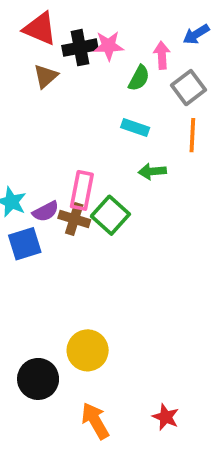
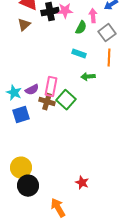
brown triangle: (46, 76) -> (24, 25), moved
purple semicircle: (46, 211) -> (32, 90), moved
yellow circle: (88, 350) -> (21, 168), moved
red star: (166, 417) -> (82, 183), moved

